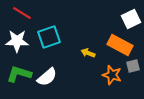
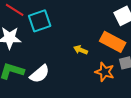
cyan square: (49, 37) -> (40, 21), moved

